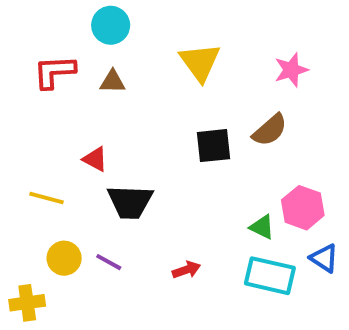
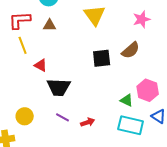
yellow line: (47, 198) -> (23, 45), moved, turned 54
purple line: (109, 262) -> (63, 117), moved

